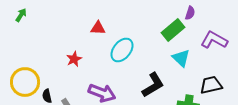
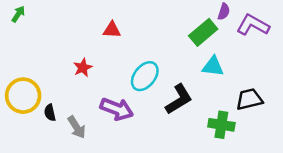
purple L-shape: (214, 40) -> (253, 25), moved
cyan ellipse: (122, 50) -> (145, 76), moved
cyan triangle: (181, 58) -> (213, 66), turned -36

